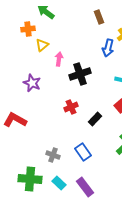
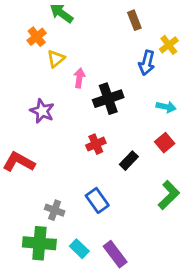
orange cross: (28, 29) -> (37, 37), turned -32
blue rectangle: (83, 152) -> (97, 200), moved
gray cross: (53, 155) -> (55, 210), moved

